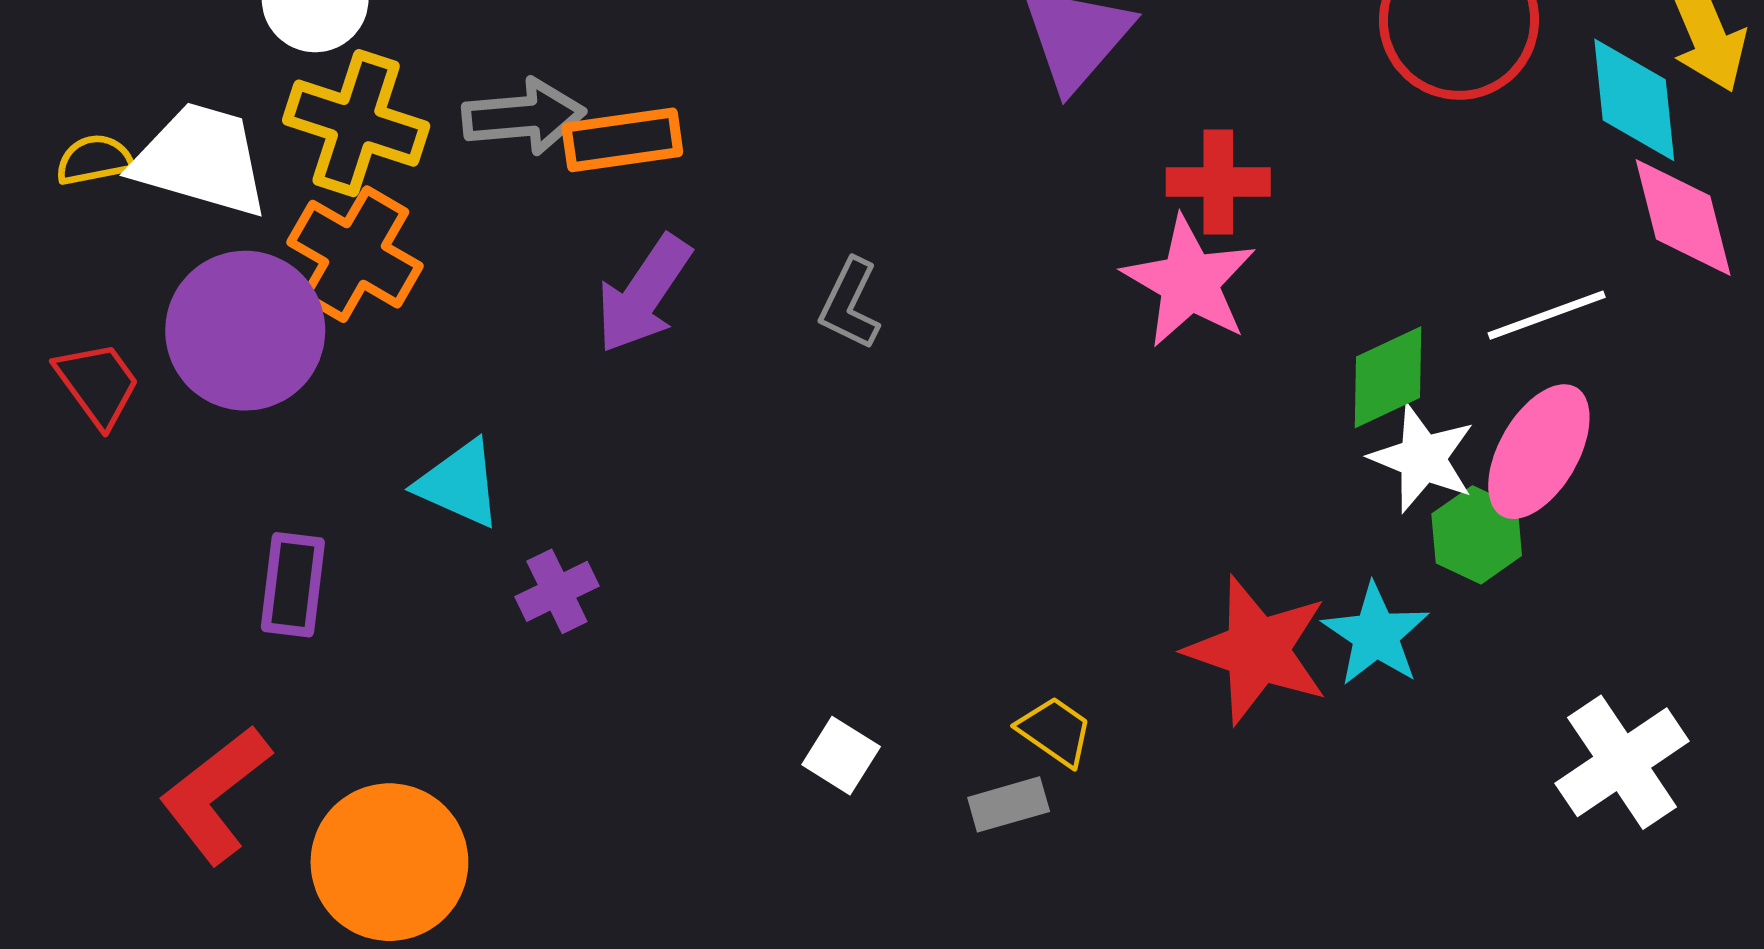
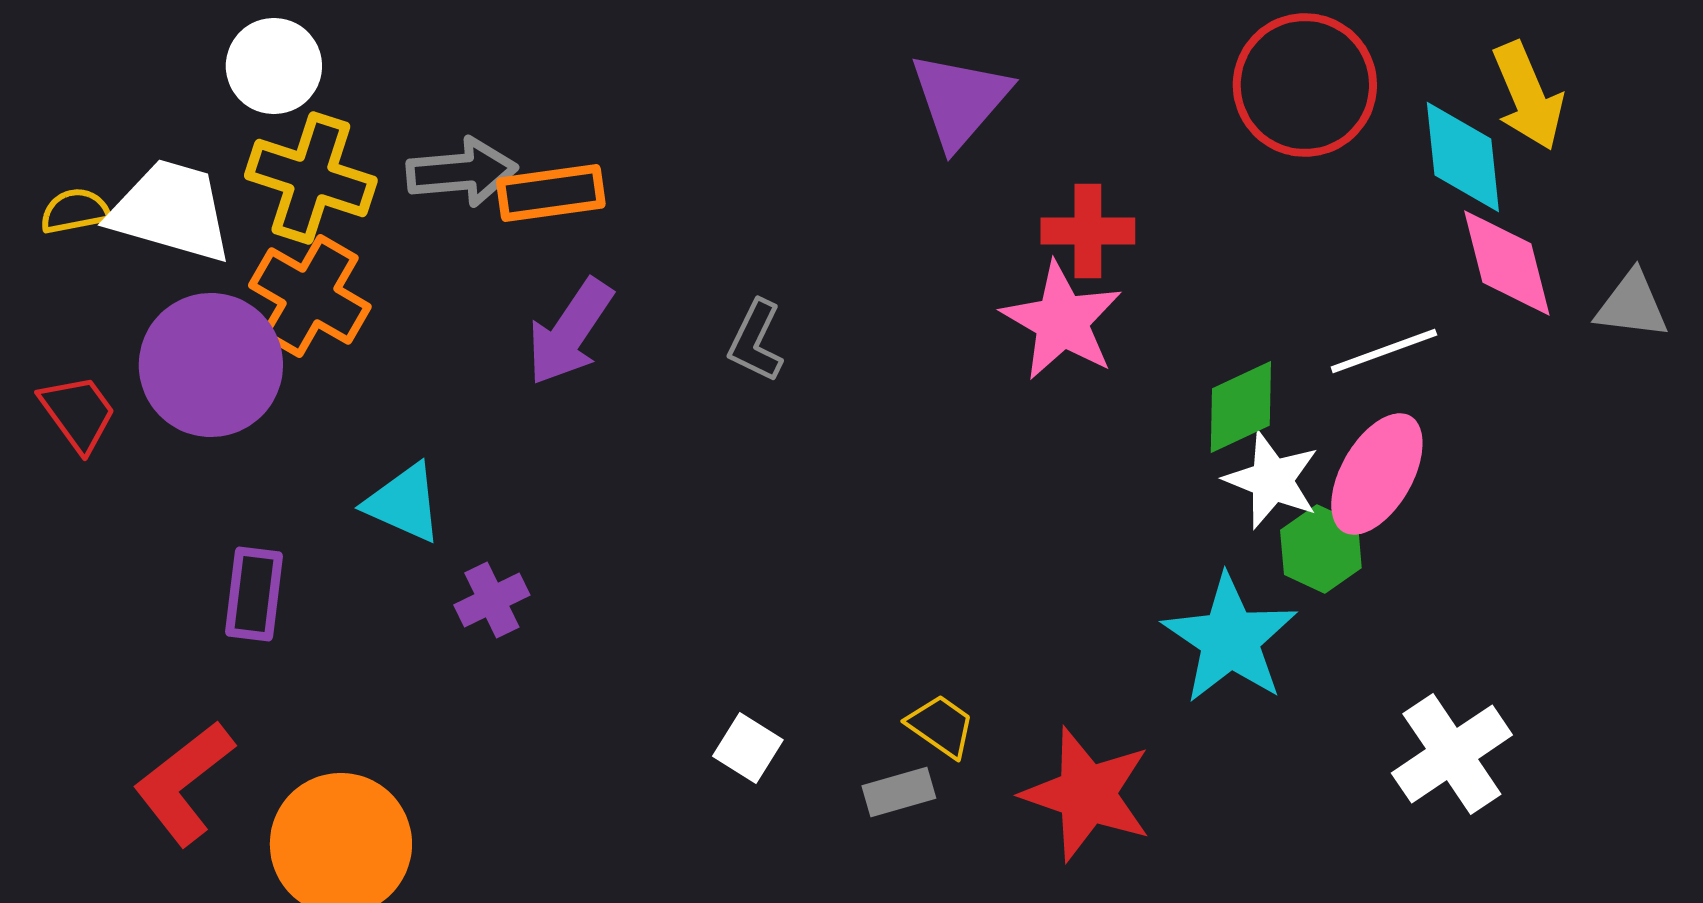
cyan star: (1376, 635) -> (1230, 639), size x1.4
red star: (1257, 650) -> (1087, 794), moved

